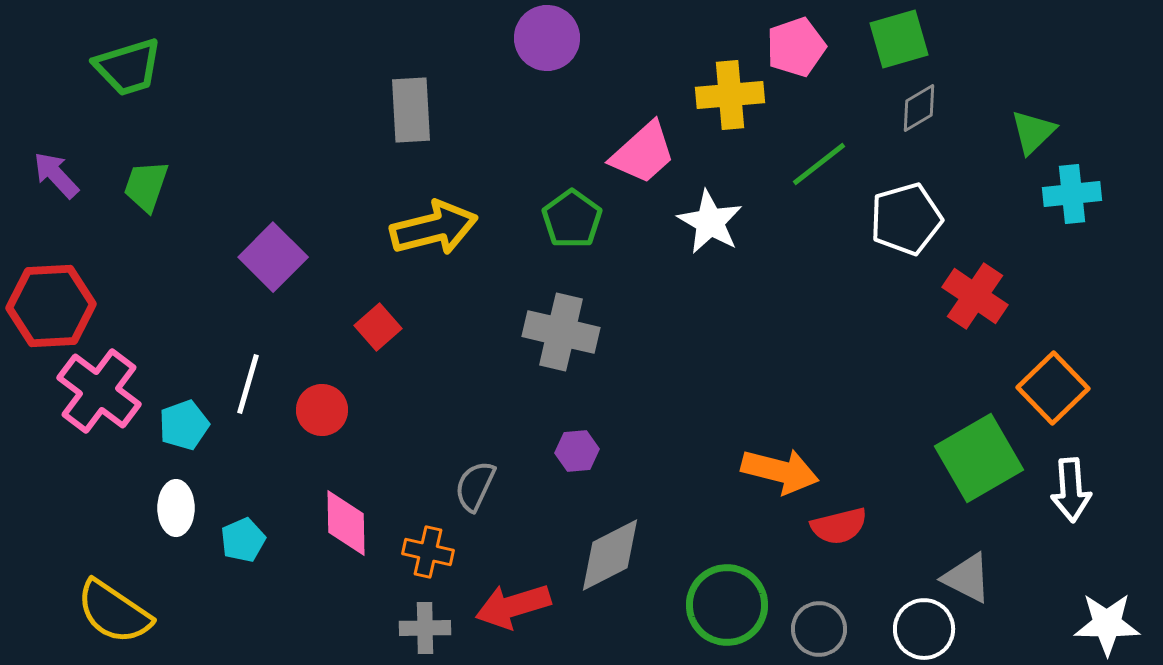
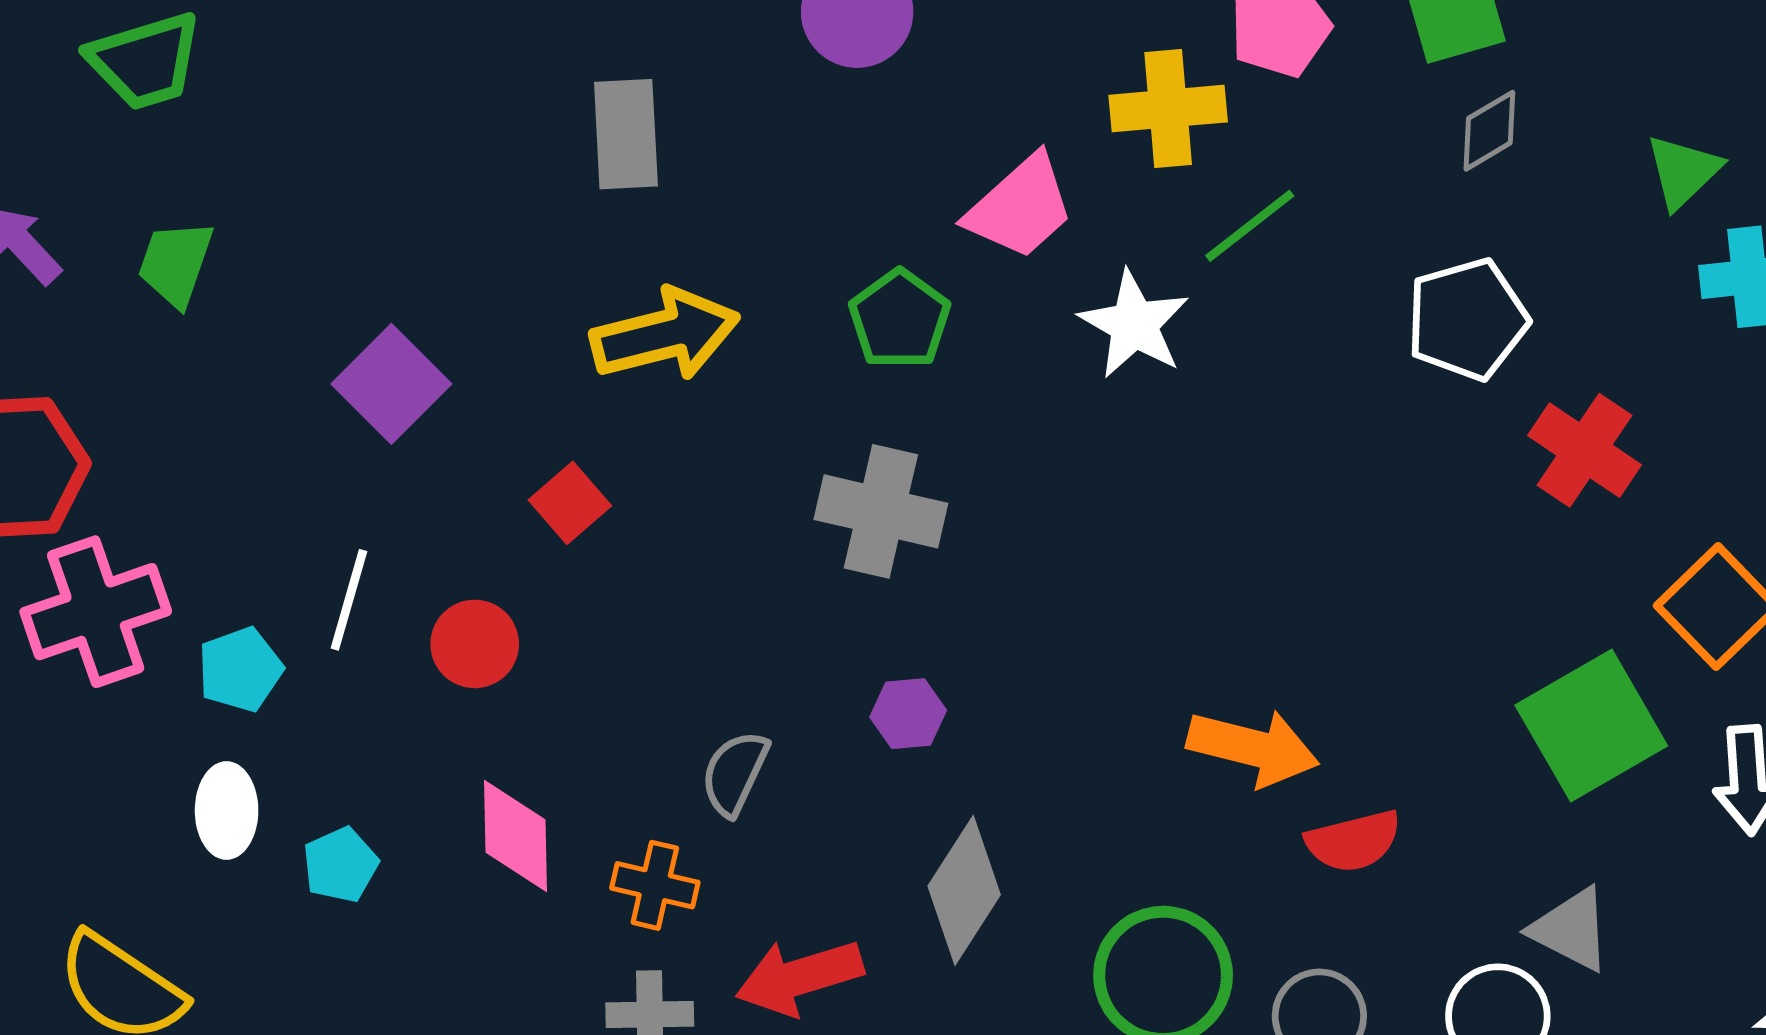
green line: (819, 164) -> (1250, 226), moved
pink cross: (99, 391) -> (96, 612), turned 34
gray diamond: (610, 555) -> (964, 890), turned -30

